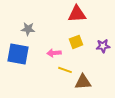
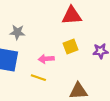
yellow line: (65, 70) -> (38, 78), moved

